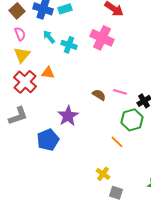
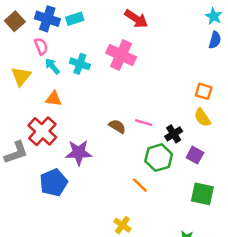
pink semicircle: (20, 34) -> (41, 46), moved
cyan arrow: (49, 37) -> (52, 66), moved
red cross: (25, 82) -> (42, 131), moved
purple star: (68, 116) -> (79, 153), turned 30

